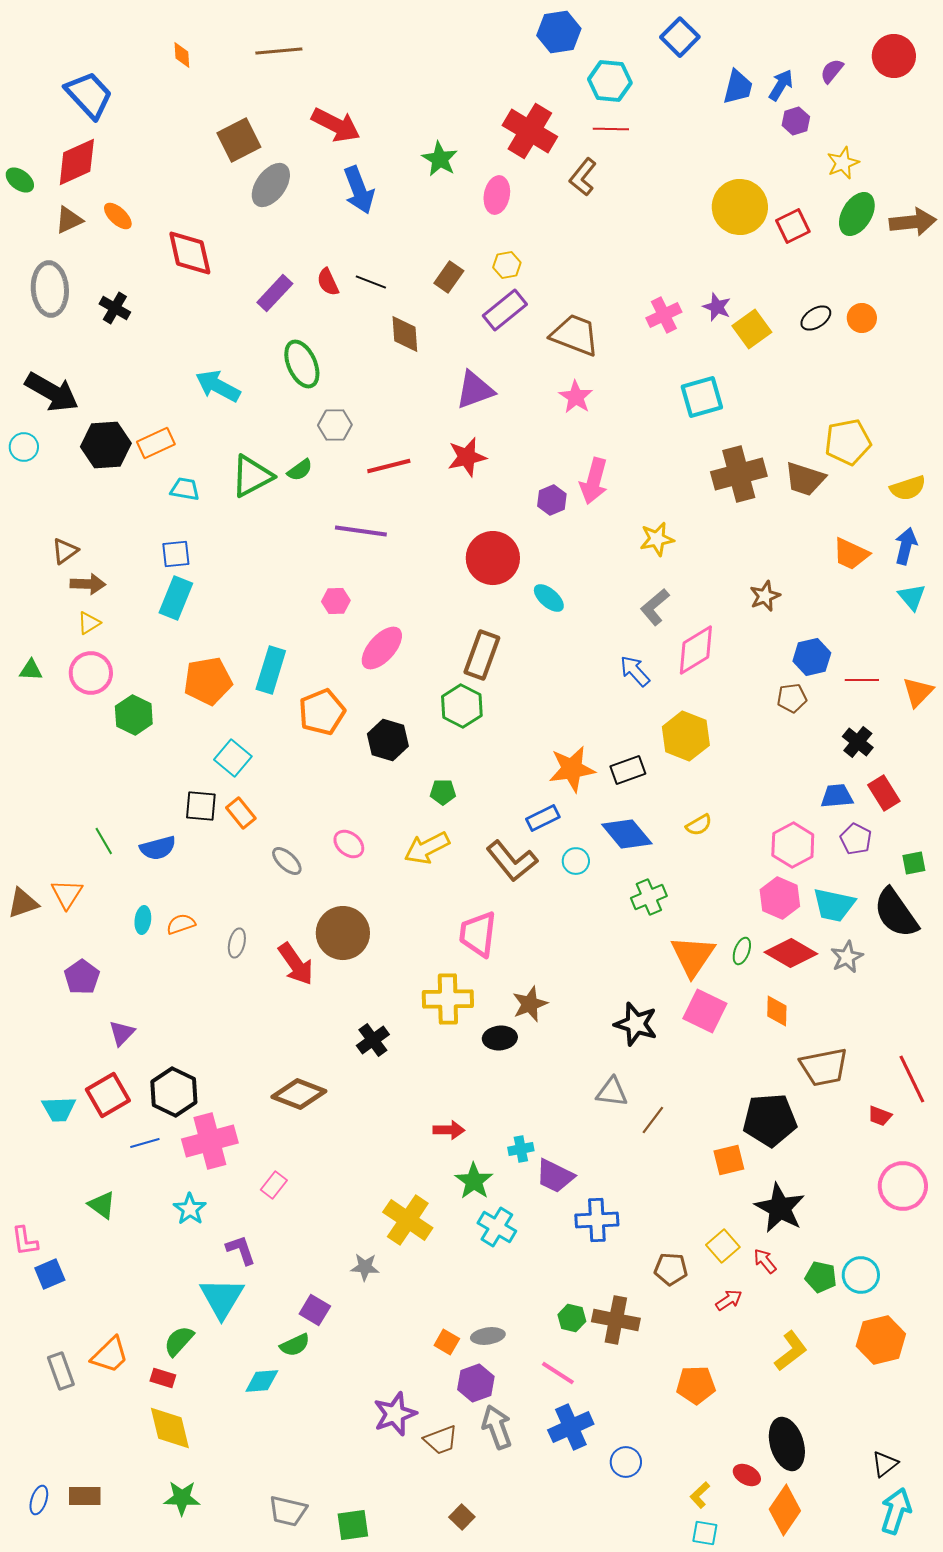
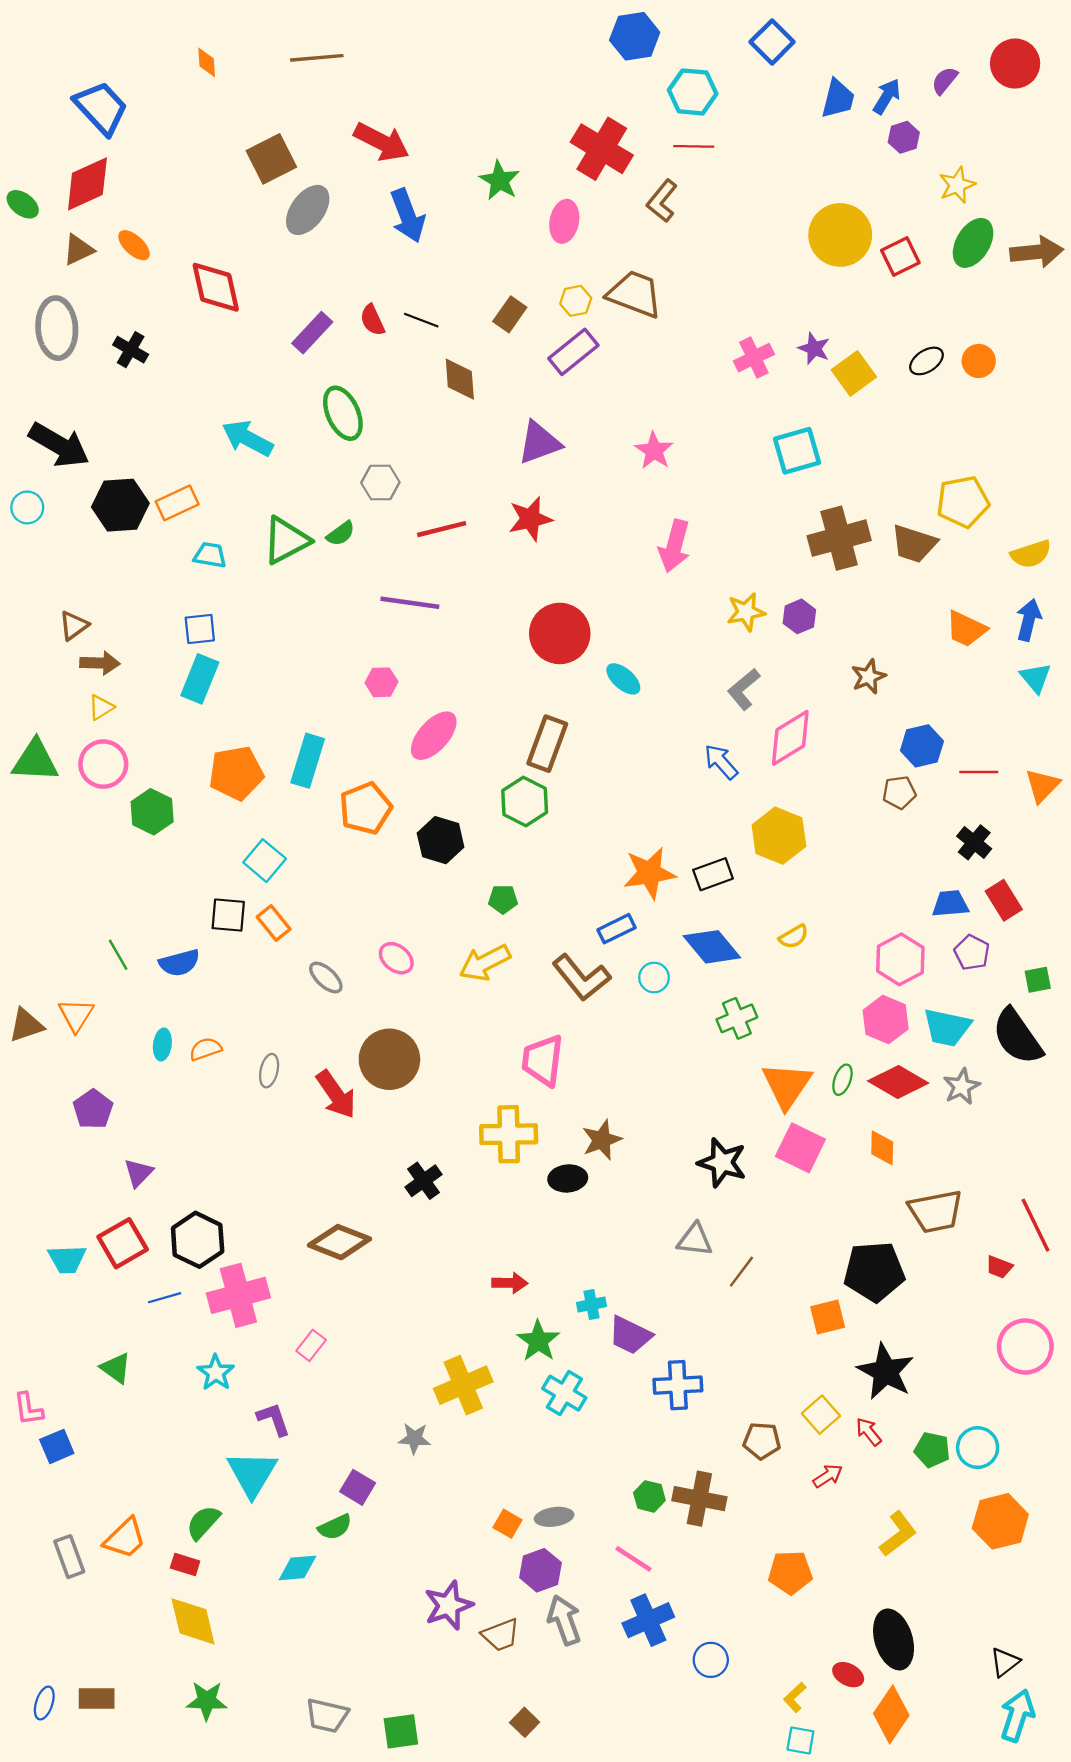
brown trapezoid: (575, 335) -> (635, 294), moved
purple hexagon: (552, 500) -> (799, 616), moved
green triangle: (31, 670) -> (35, 761), size x1.8
yellow cross: (408, 1220) -> (463, 1385), turned 33

